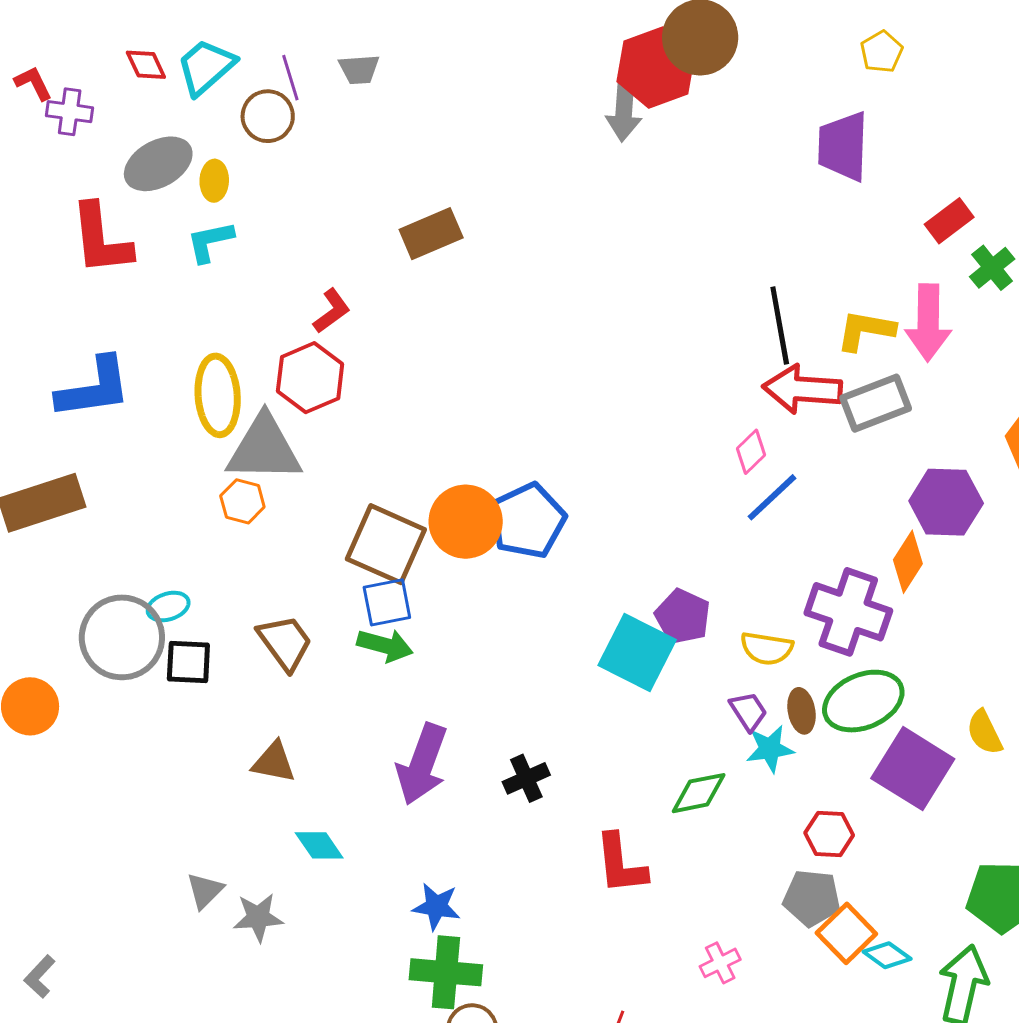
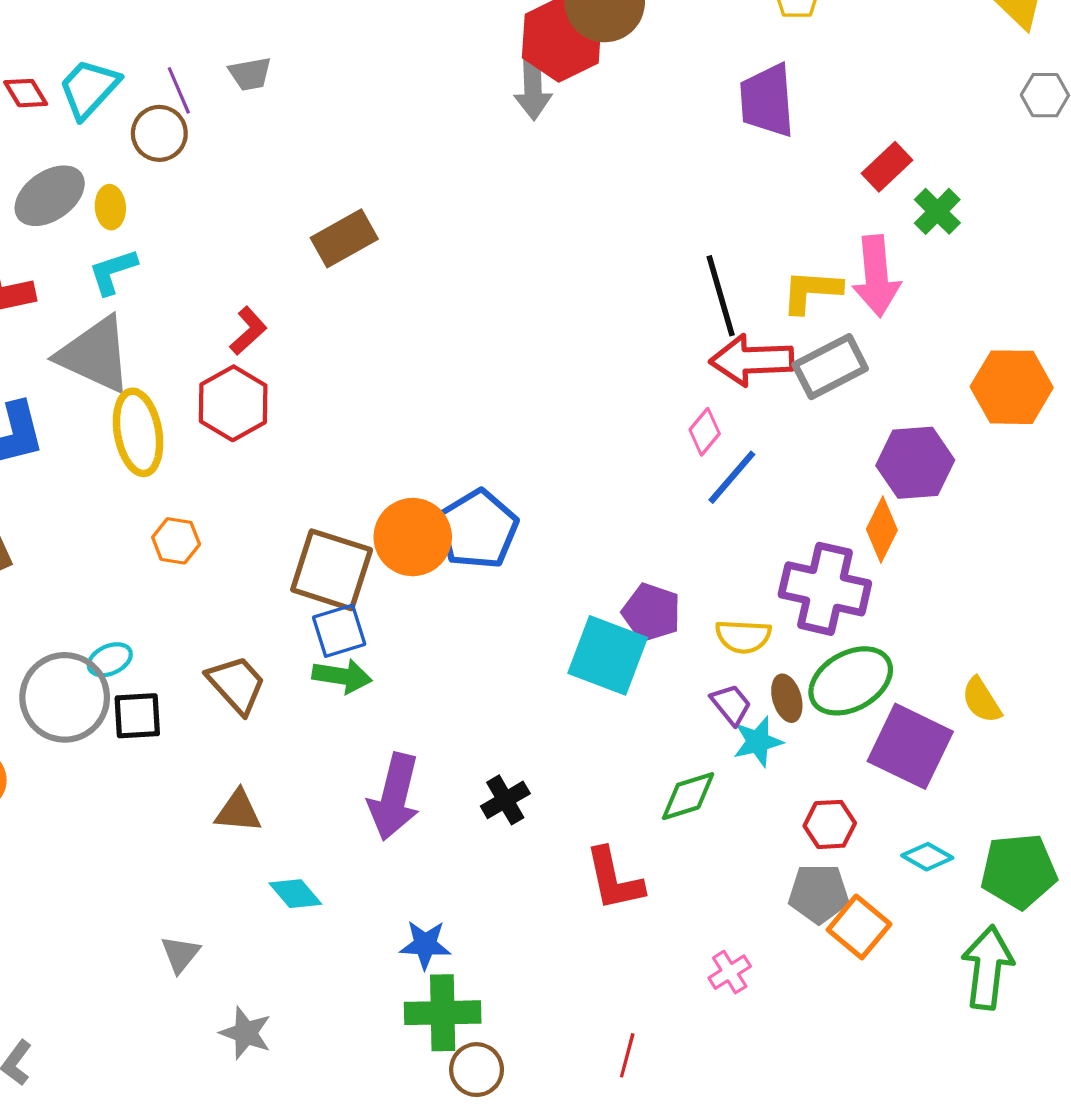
gray triangle: (264, 449) -> (95, 355), moved, turned 30
gray star: (258, 917) -> (246, 1033), moved, turned 30
cyan diamond: (887, 955) -> (927, 857), moved

